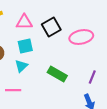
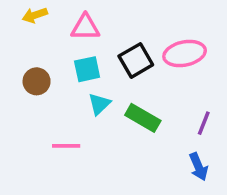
black square: (51, 27) -> (136, 60), moved
cyan triangle: (21, 66) -> (99, 104), moved

